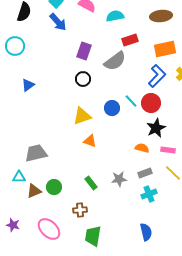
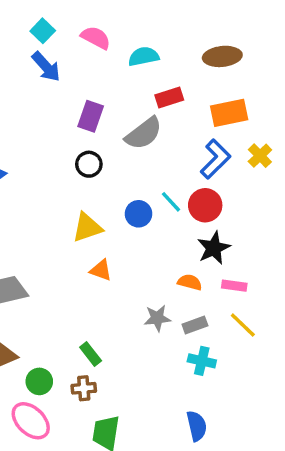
gray star: (119, 179) -> (157, 318), moved
green rectangle: (91, 183) -> (91, 354), moved
green circle: (54, 187) -> (39, 381), moved
cyan cross: (149, 194) -> (202, 361), turned 35

